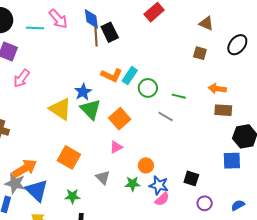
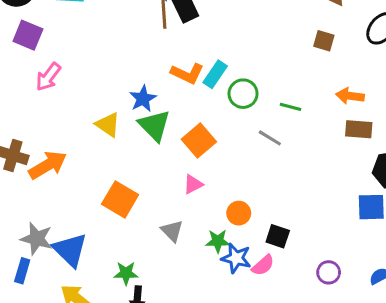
yellow triangle: (60, 109) -> (108, 125), size x0.7
orange arrow: (25, 168) -> (48, 165), moved
black square: (191, 178) -> (278, 236), moved
blue star: (159, 185) -> (236, 258), moved
green star: (72, 196) -> (126, 273), moved

